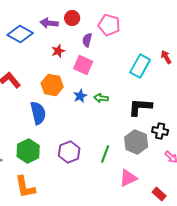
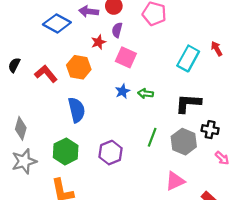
purple semicircle: (87, 40) -> (117, 30), moved
orange hexagon: (52, 85) -> (79, 67), moved
green line: (105, 154) -> (152, 137), moved

